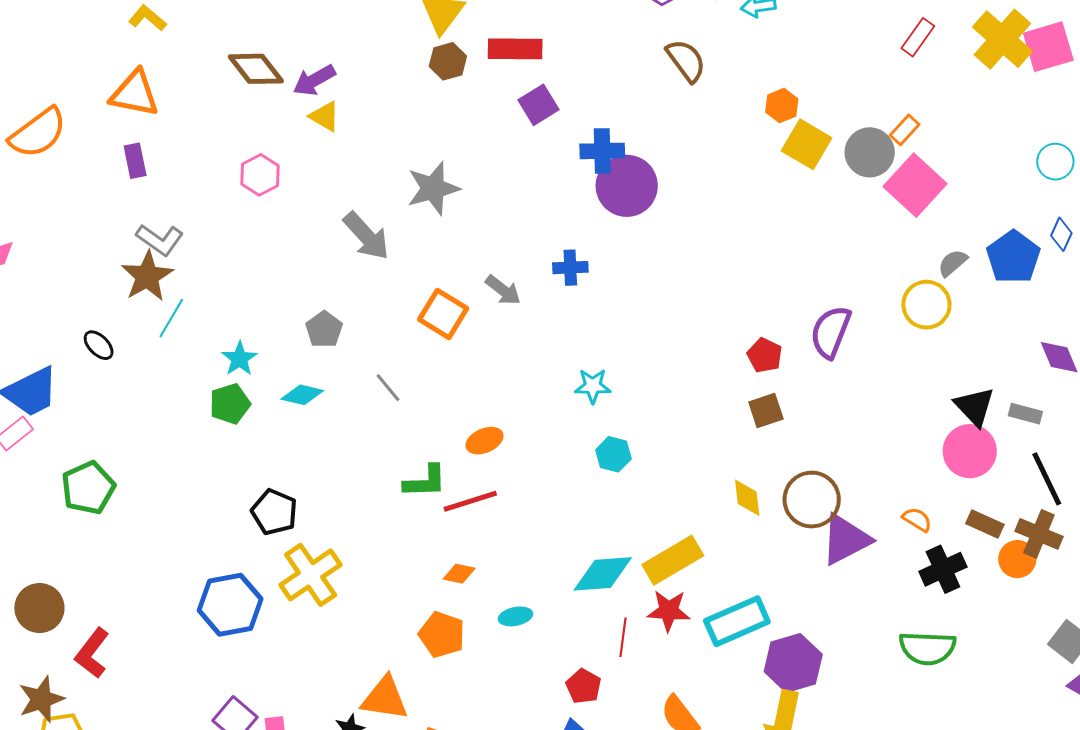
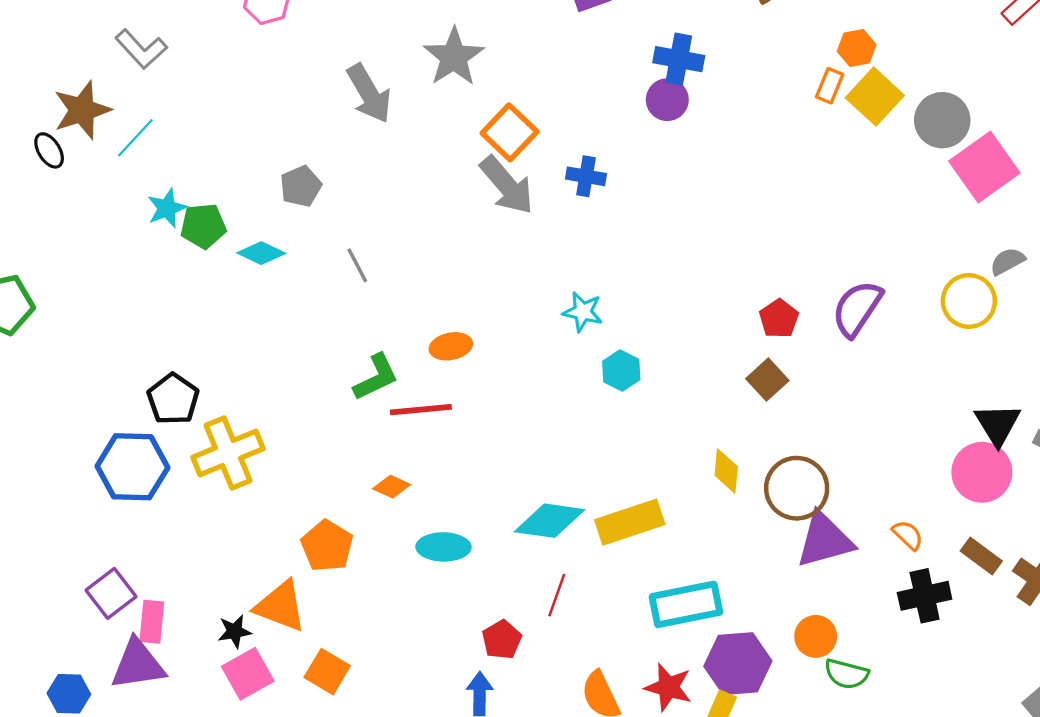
orange rectangle: (905, 130) -> (830, 86), moved, turned -32
blue cross: (602, 151) -> (679, 59), moved
purple circle: (627, 186) -> (667, 100), size x0.6
gray star: (433, 188) -> (454, 57), turned -30
brown star: (147, 276) -> (82, 110), moved
gray arrow: (503, 290) -> (507, 185), size x1.5
orange square: (443, 314) -> (510, 132), moved
cyan star: (240, 359) -> (167, 208), moved
green pentagon: (230, 404) -> (203, 226), moved
brown square: (766, 410) -> (767, 380), turned -36
cyan hexagon: (613, 454) -> (621, 371), moved
green L-shape: (425, 481) -> (376, 377), turned -36
black pentagon: (274, 512) -> (173, 399), moved
orange circle: (1017, 559) -> (816, 636), moved
red star: (669, 611) -> (668, 687), moved
cyan ellipse: (515, 616) -> (443, 547), size x1.4
orange pentagon: (442, 635) -> (327, 546), moved
green semicircle: (927, 648) -> (846, 674), moved, size x0.7

